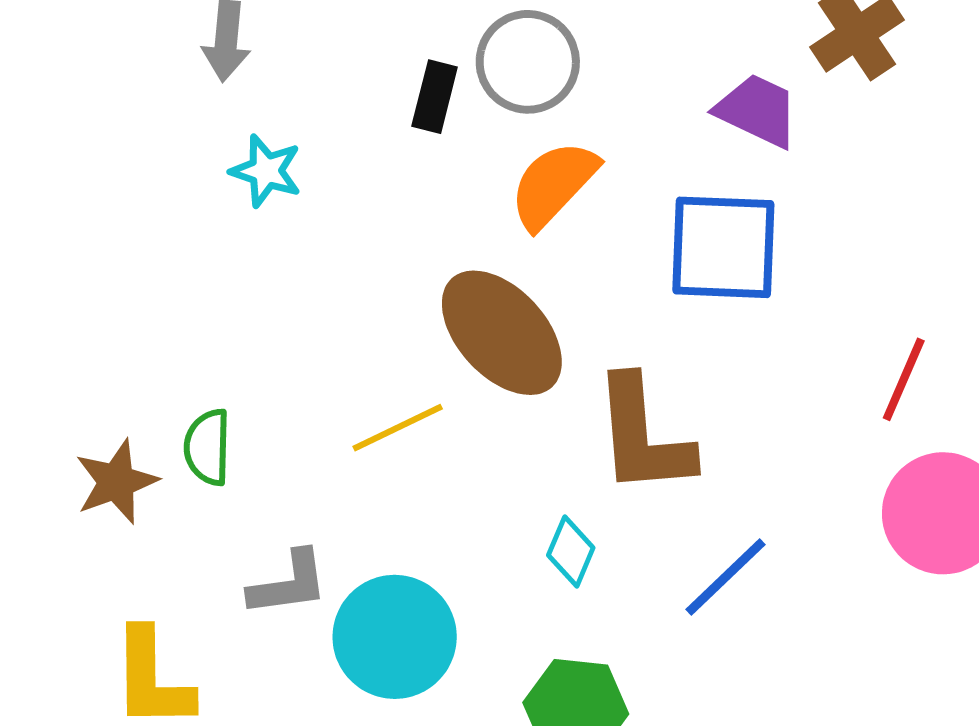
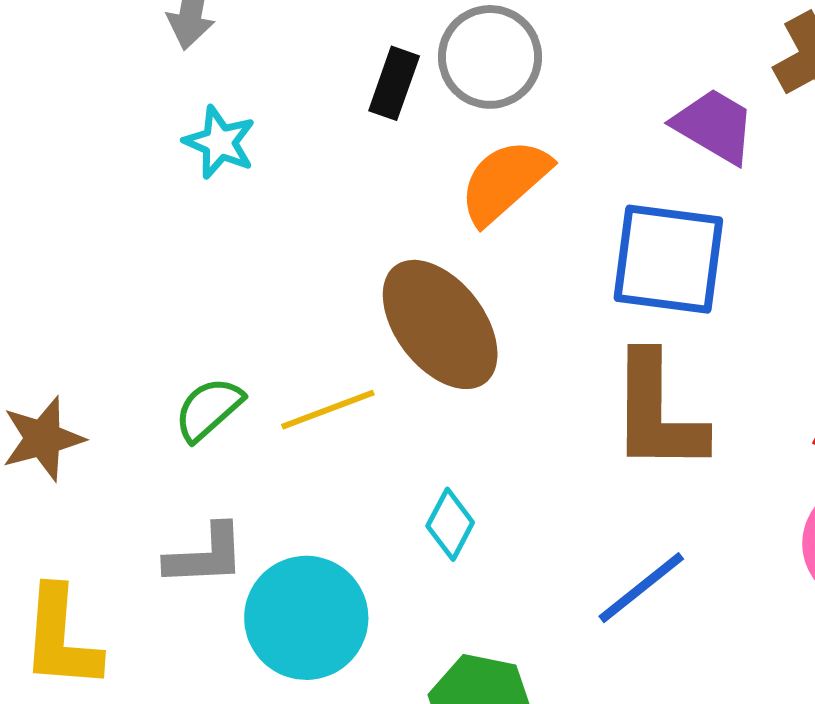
brown L-shape: (643, 436) -> (657, 413), moved
green semicircle: (208, 447) -> (209, 409), moved, turned 42
cyan diamond: (571, 552) -> (450, 524), moved

